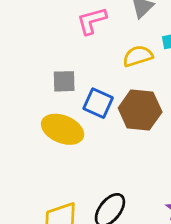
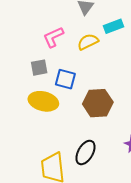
pink L-shape: (92, 21) -> (53, 37), moved
brown hexagon: (140, 110) -> (98, 103), moved

